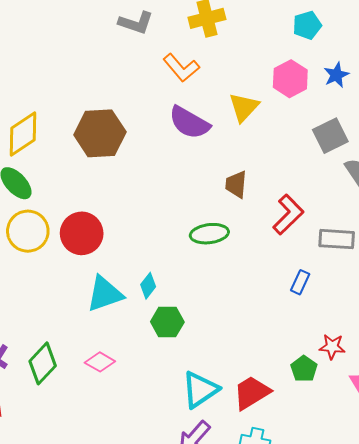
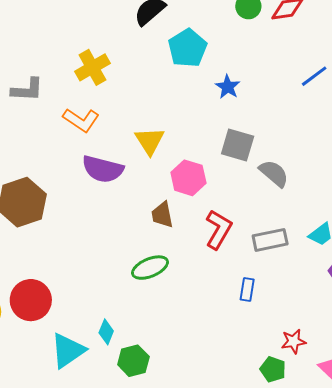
cyan pentagon: (307, 25) -> (188, 48), size x1.4
pink hexagon: (290, 79) -> (188, 178), moved
gray square: (330, 136) -> (238, 145), turned -32

